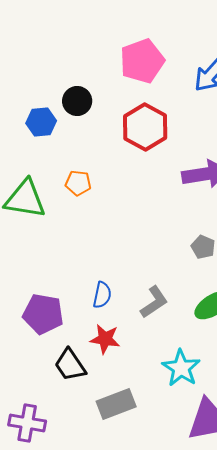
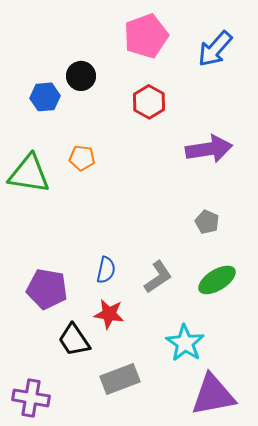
red hexagon: (145, 127) -> (149, 102), size x0.7

